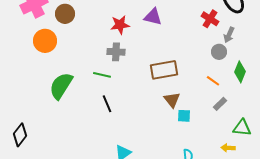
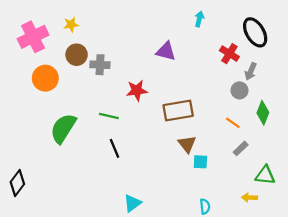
brown circle: (65, 14) -> (77, 55), moved
red star: (120, 25) -> (137, 90), moved
gray cross: (116, 52) -> (100, 65), moved

